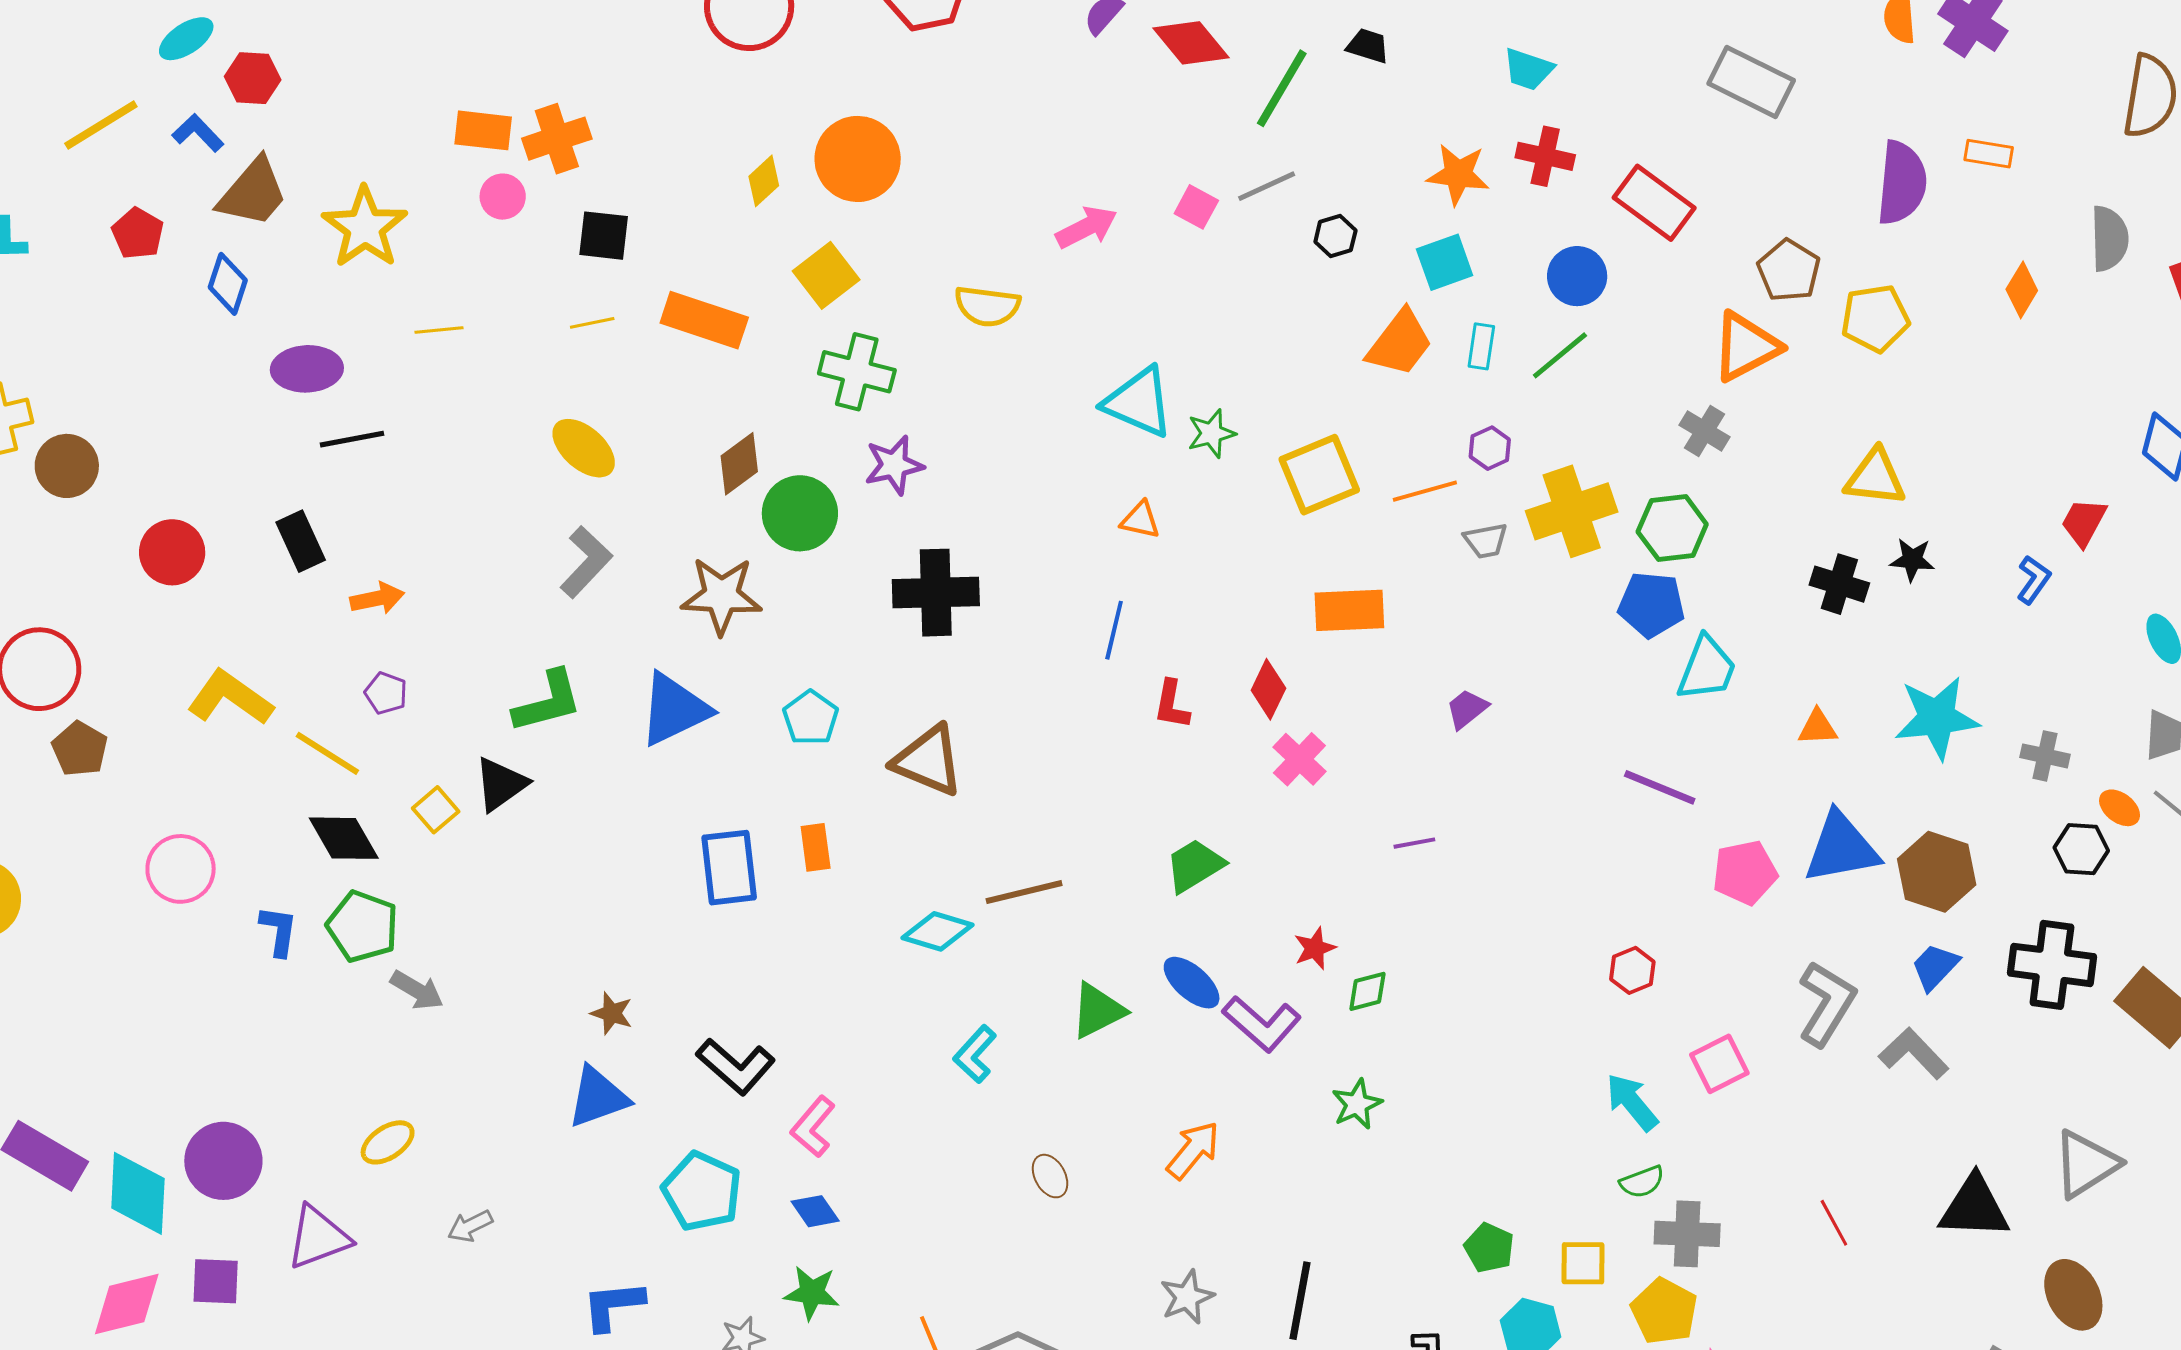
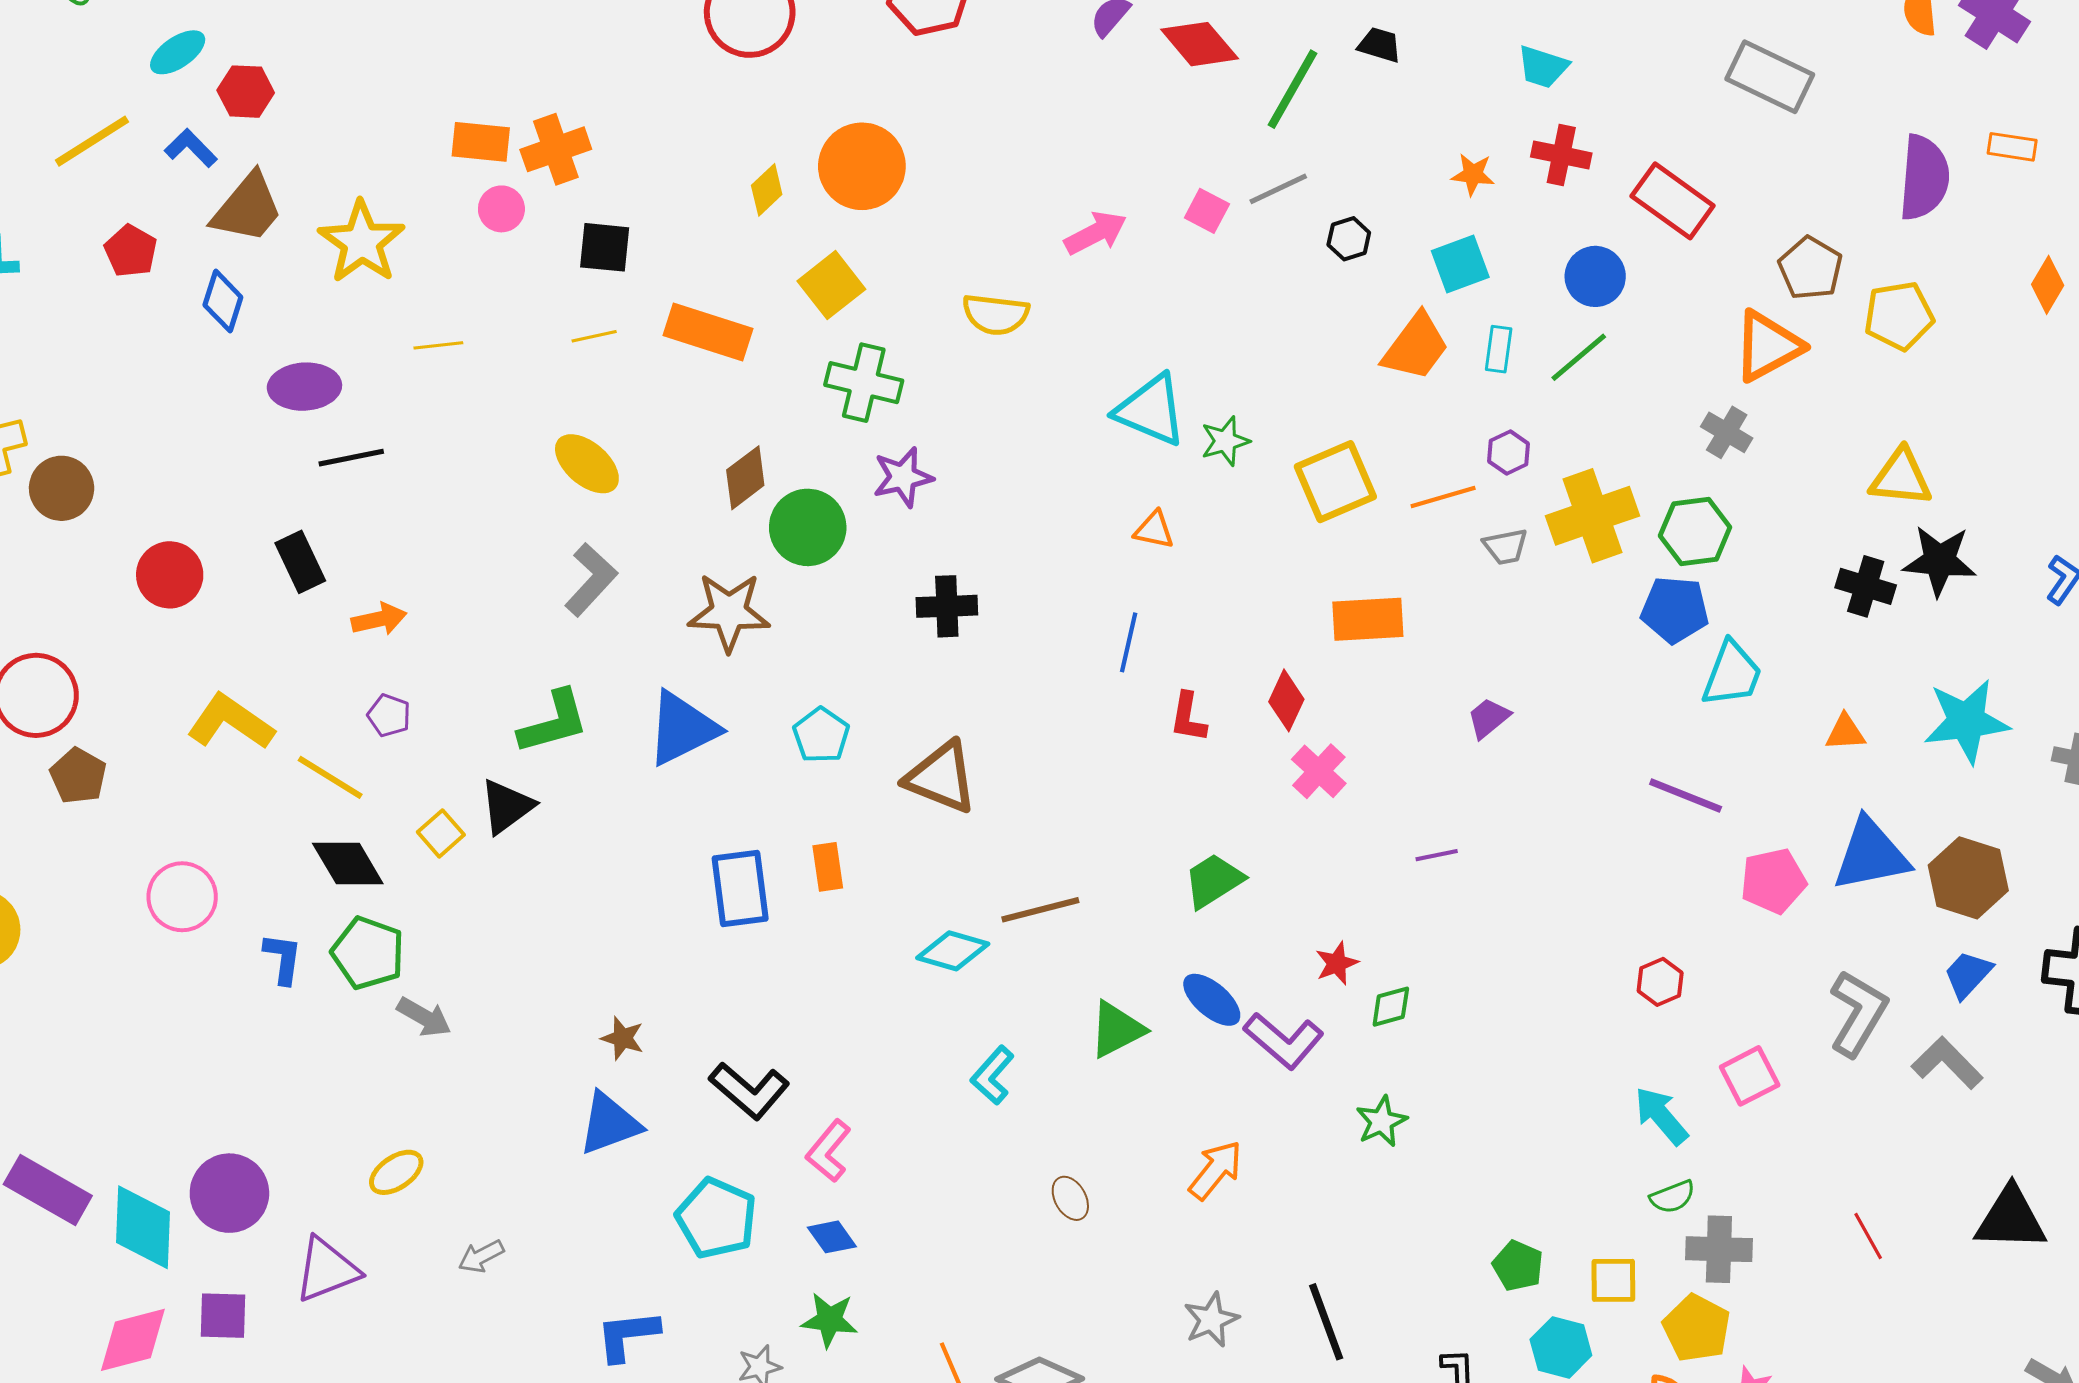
orange star: (1458, 174) -> (1473, 174), size x0.7
black star: (1912, 560) -> (1940, 561), size x1.6
black cross: (936, 593) -> (947, 606), size x0.7
black line: (1300, 1301) -> (1326, 1322), turned -30

